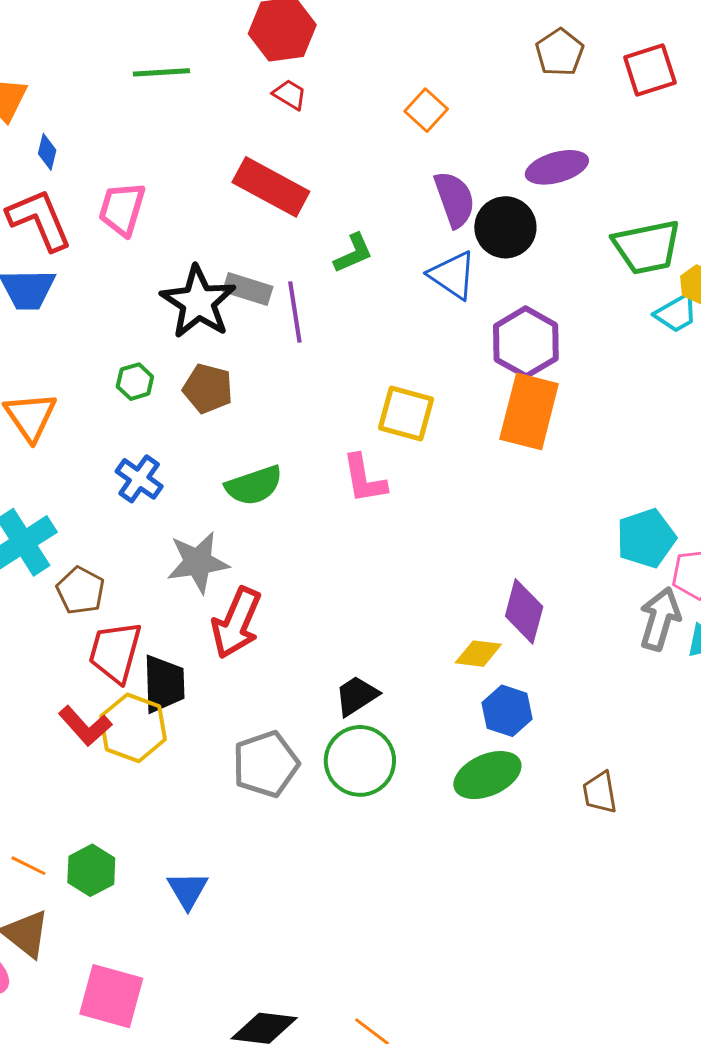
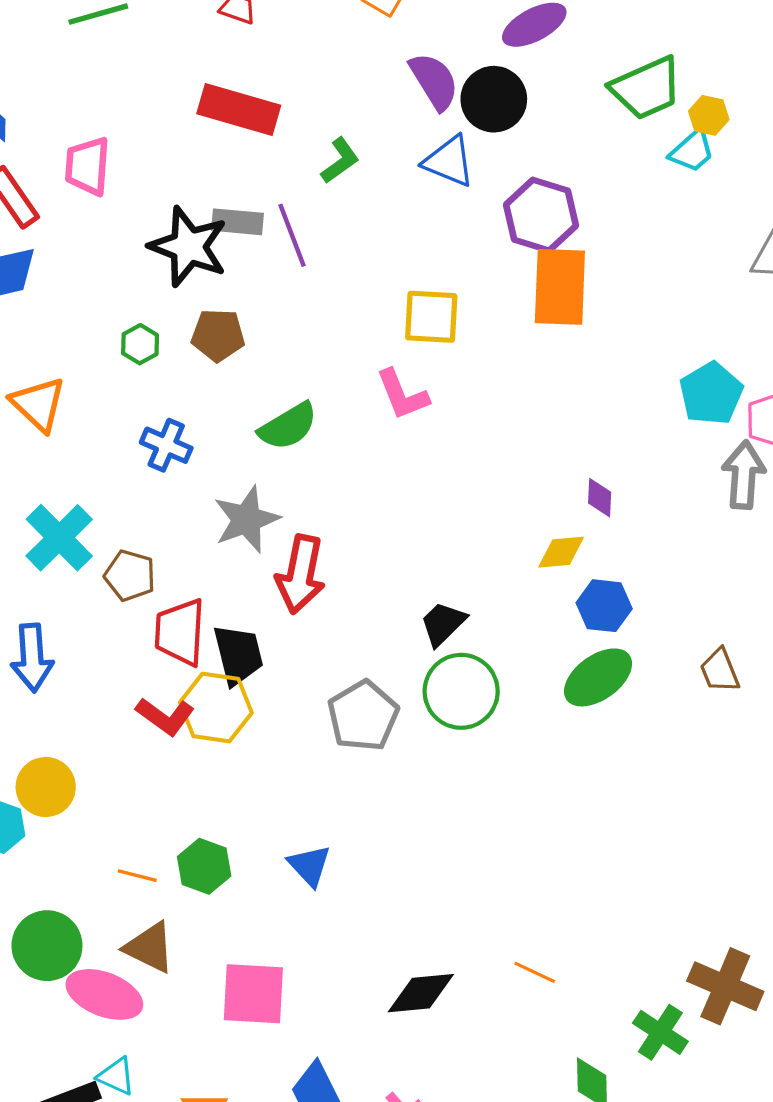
purple diamond: (524, 611) -> (600, 498), size x0.6

